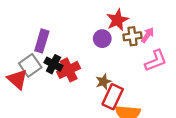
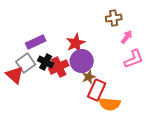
red star: (117, 20) -> (76, 43), moved
brown cross: (132, 36) -> (114, 18), moved
purple circle: (102, 39) -> (82, 61), moved, size x1.5
purple rectangle: (42, 41) -> (36, 42), turned 48

